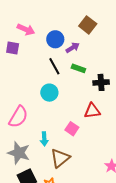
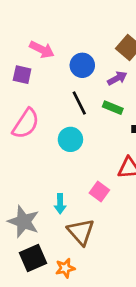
purple arrow: (73, 48) -> (117, 78), moved
pink semicircle: (18, 117) -> (26, 124), moved
brown triangle: (60, 158) -> (81, 232), turned -35

